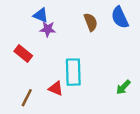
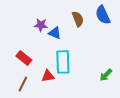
blue triangle: (41, 15) -> (55, 33), moved
red rectangle: (23, 53) -> (24, 58), moved
red triangle: (56, 88) -> (48, 76), turned -32

